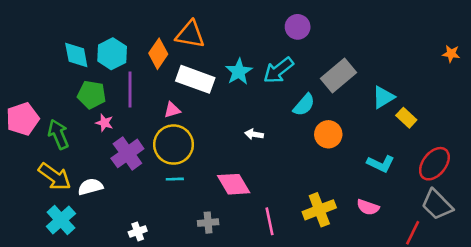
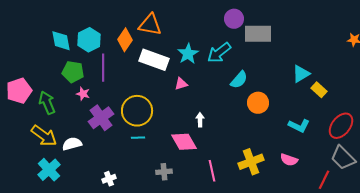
gray rectangle: (338, 75) -> (258, 34), moved, turned 40
pink triangle: (172, 110) -> (181, 84), moved
white arrow: (254, 134) -> (200, 120), moved, turned 80

